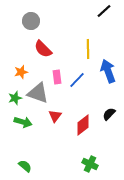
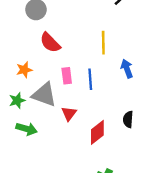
blue arrow: (108, 71) -> (127, 69), size x0.7
blue line: (77, 80) -> (90, 79), turned -48
black semicircle: (109, 114) -> (128, 119), turned -40
red triangle: (55, 116) -> (69, 113), moved

